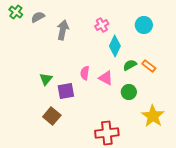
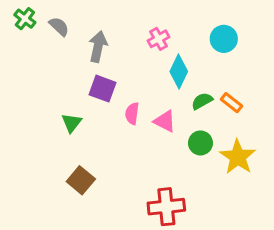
gray semicircle: (38, 17) -> (59, 26), turned 72
purple square: (66, 91) -> (103, 89), moved, turned 30
yellow star: (153, 116) -> (238, 157), moved

